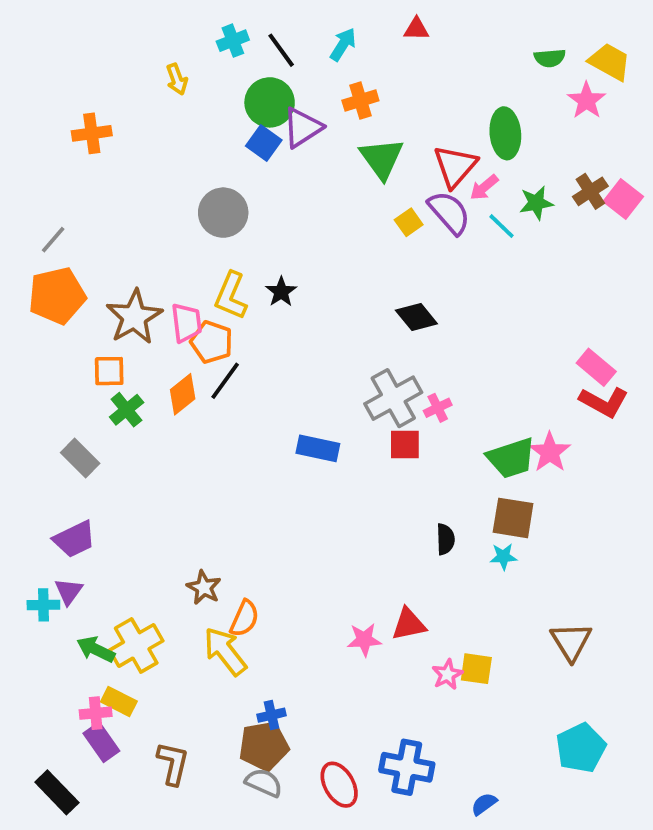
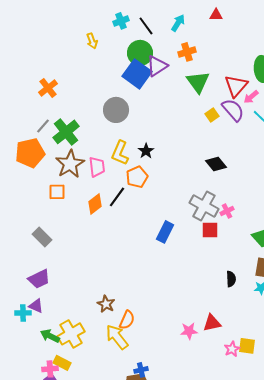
orange cross: (92, 133) -> (48, 88), moved, turned -30
blue square: (264, 143) -> (137, 74), size x1.6
gray line: (53, 240) -> (43, 126), moved
orange pentagon: (212, 342) -> (137, 177), moved, turned 30
gray cross: (393, 398) -> (204, 206), turned -32
green cross: (127, 410) -> (66, 132), moved, size x1.5
blue rectangle: (318, 448) -> (165, 232), turned -75
purple triangle: (69, 591) -> (36, 306), turned -42

